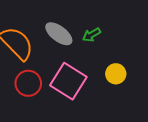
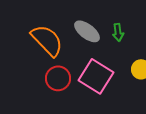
green arrow: (92, 35) -> (118, 32), turned -66

